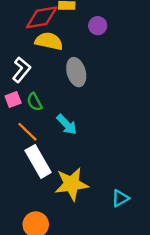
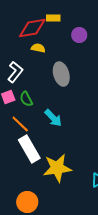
yellow semicircle: (49, 41) -> (38, 48), size x0.6

